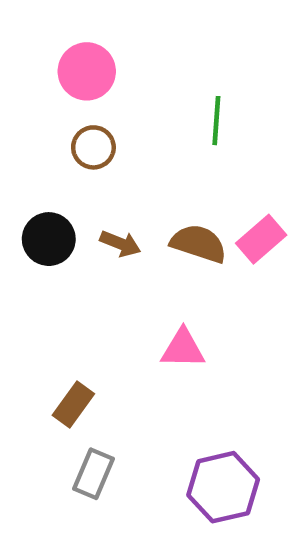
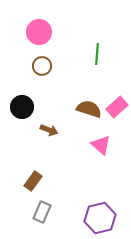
brown arrow: (120, 244) -> (49, 130), moved
pink triangle: (183, 349) -> (101, 145), moved, turned 40

